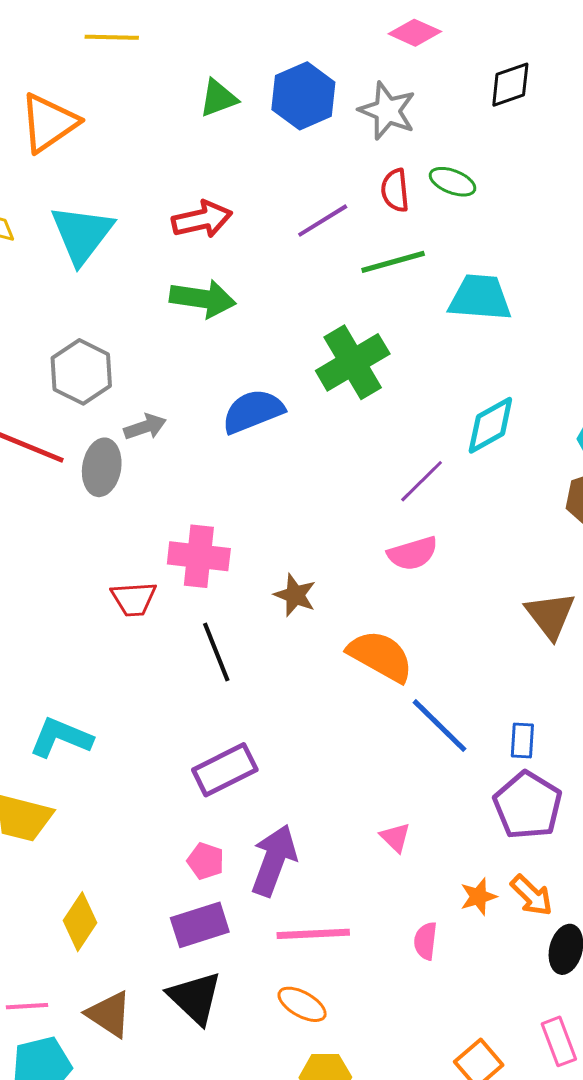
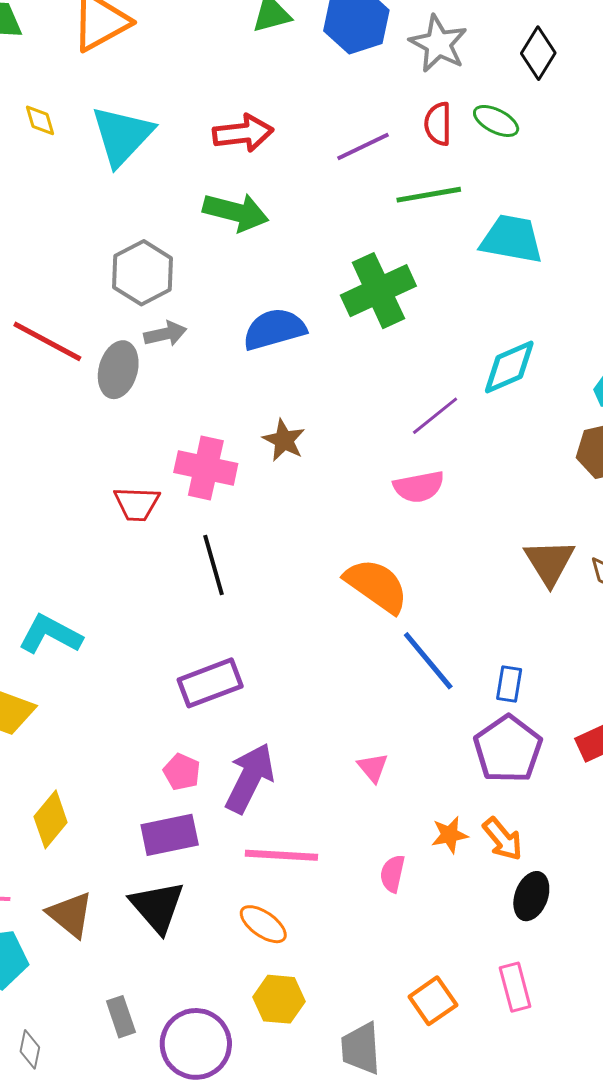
black diamond: (510, 85) -> (538, 53), moved, turned -45
gray hexagon: (81, 372) -> (143, 273), moved
brown star: (295, 595) -> (284, 440), moved

